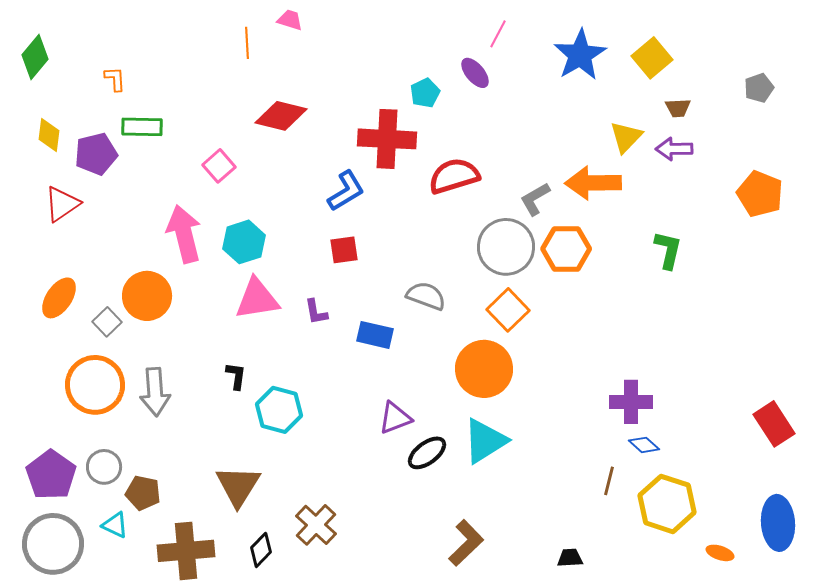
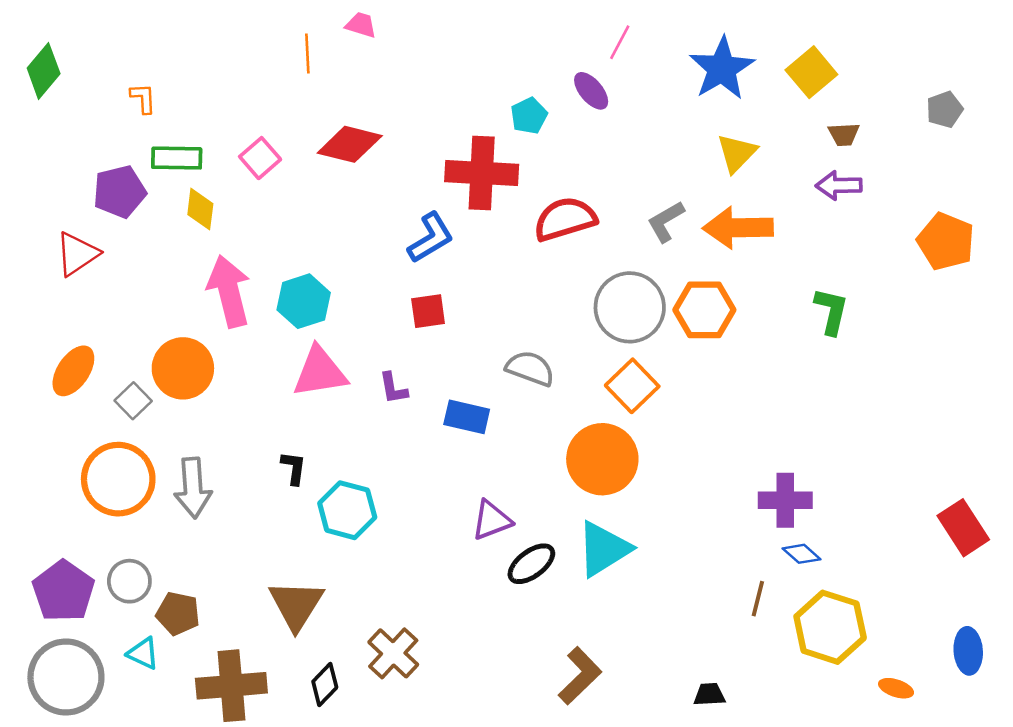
yellow diamond: (49, 135) -> (200, 209), moved
yellow triangle: (626, 137) -> (737, 153), moved
pink square: (219, 166) -> (260, 158), moved
gray L-shape: (535, 199) -> (666, 222), moved
blue ellipse: (778, 523) -> (968, 651), size x0.7

